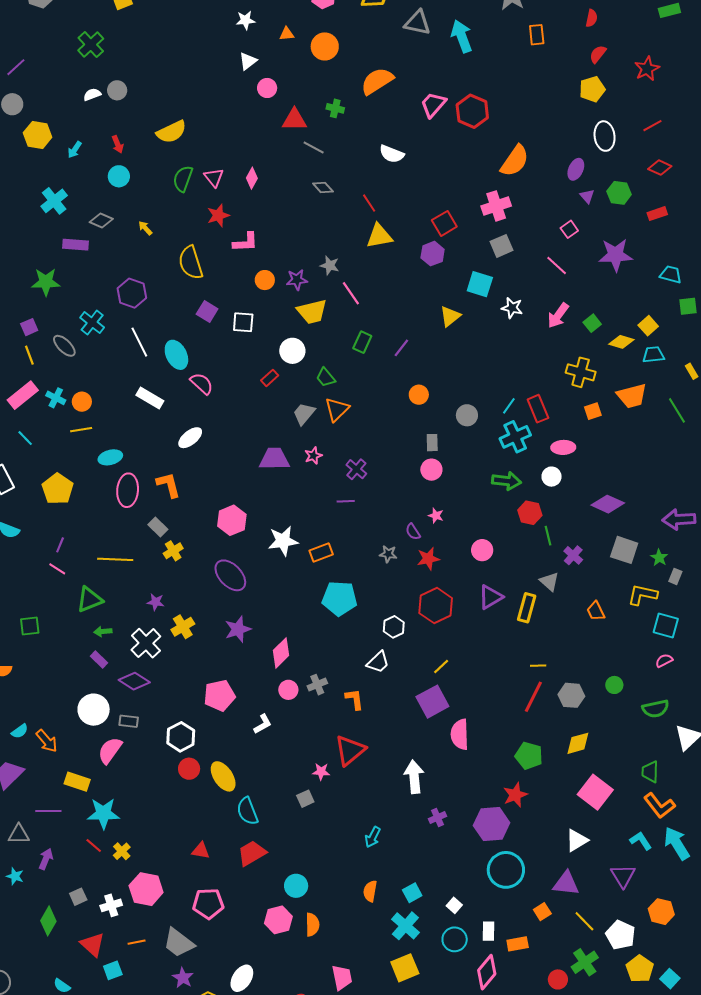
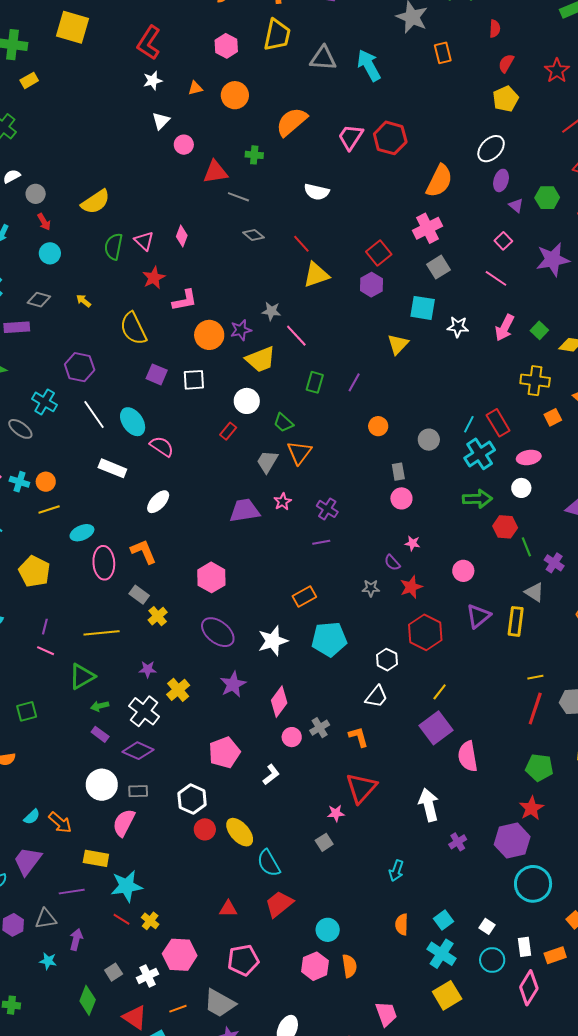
gray circle: (117, 90) -> (36, 194), moved
white ellipse: (605, 136) -> (491, 149), moved, turned 60
orange circle: (265, 280) -> (209, 335), size x1.5
white star: (283, 541) -> (273, 641), moved

